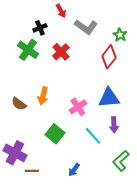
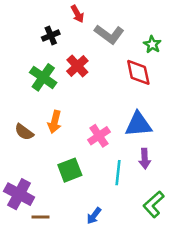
green cross: (28, 50) -> (43, 77), moved
red diamond: (109, 57) -> (138, 72), turned -50
green square: (55, 134) -> (70, 170), turned 30
cyan line: (93, 136) -> (118, 173), turned 48

